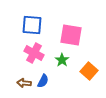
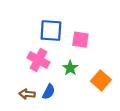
blue square: (32, 25) -> (51, 31), moved
pink square: (71, 35) -> (80, 40), size x0.7

